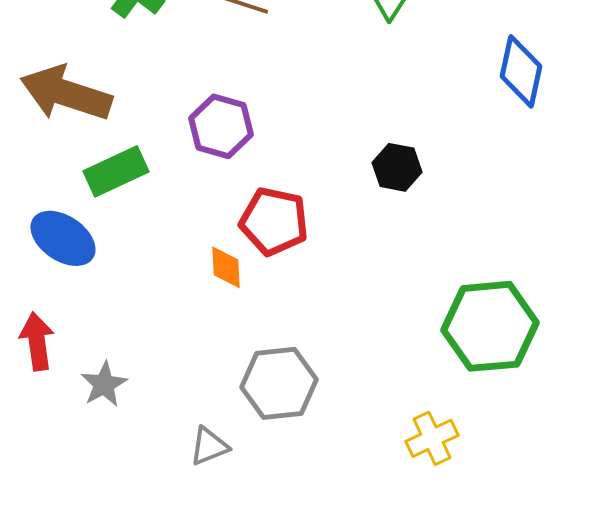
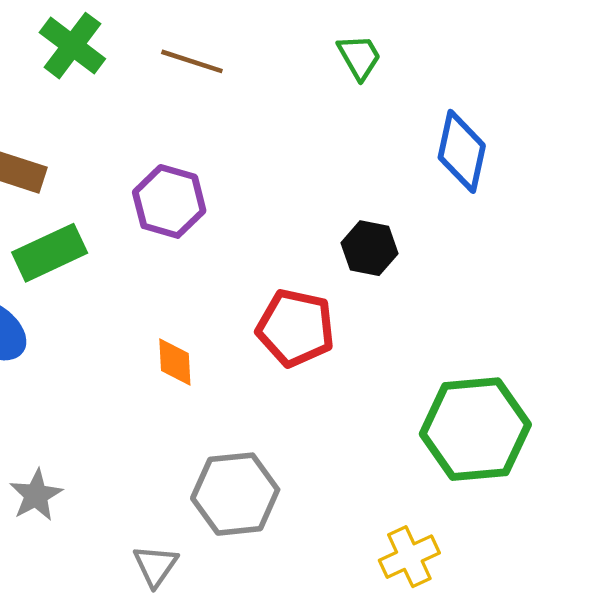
blue diamond: (521, 71) -> (462, 151), moved
red pentagon: (274, 221) -> (296, 328), moved
gray triangle: (209, 446) -> (156, 566), turned -33

